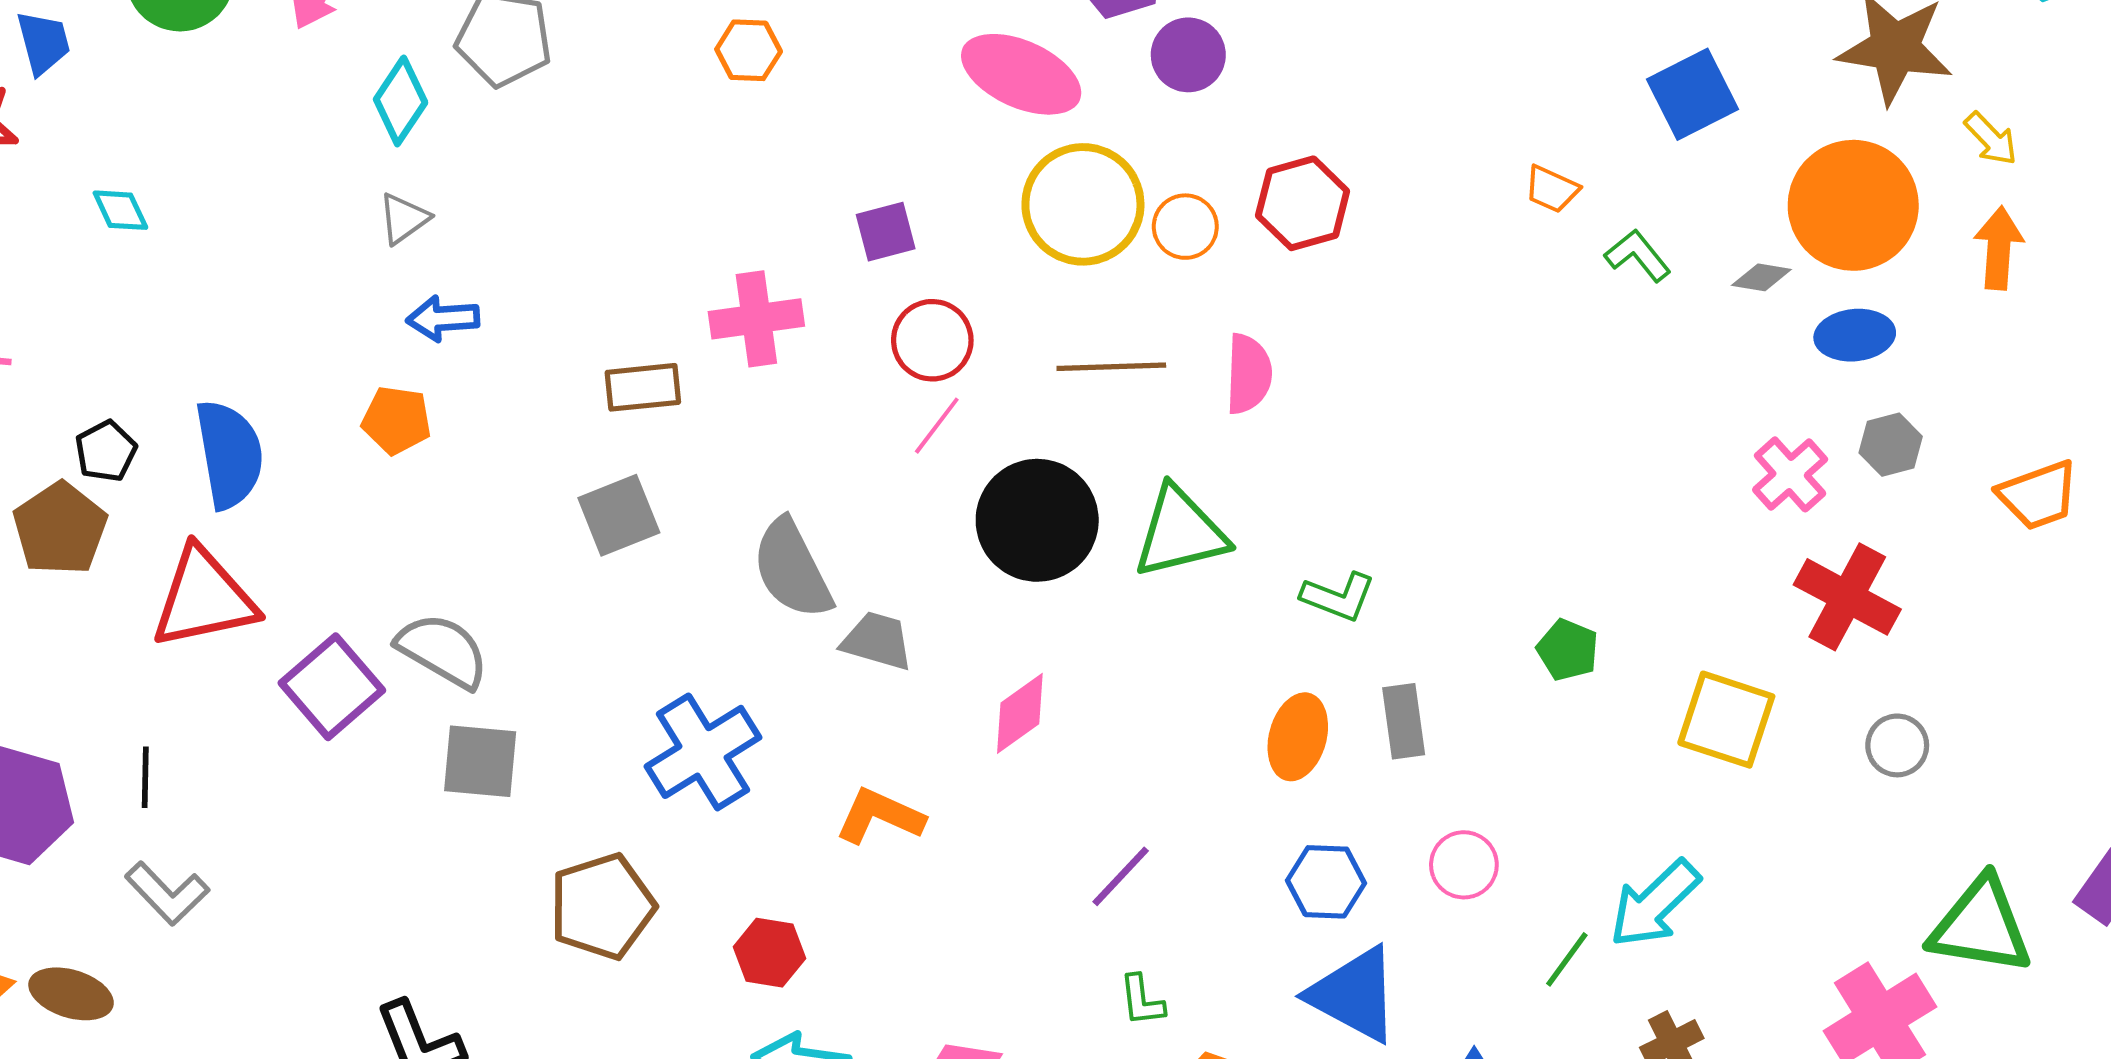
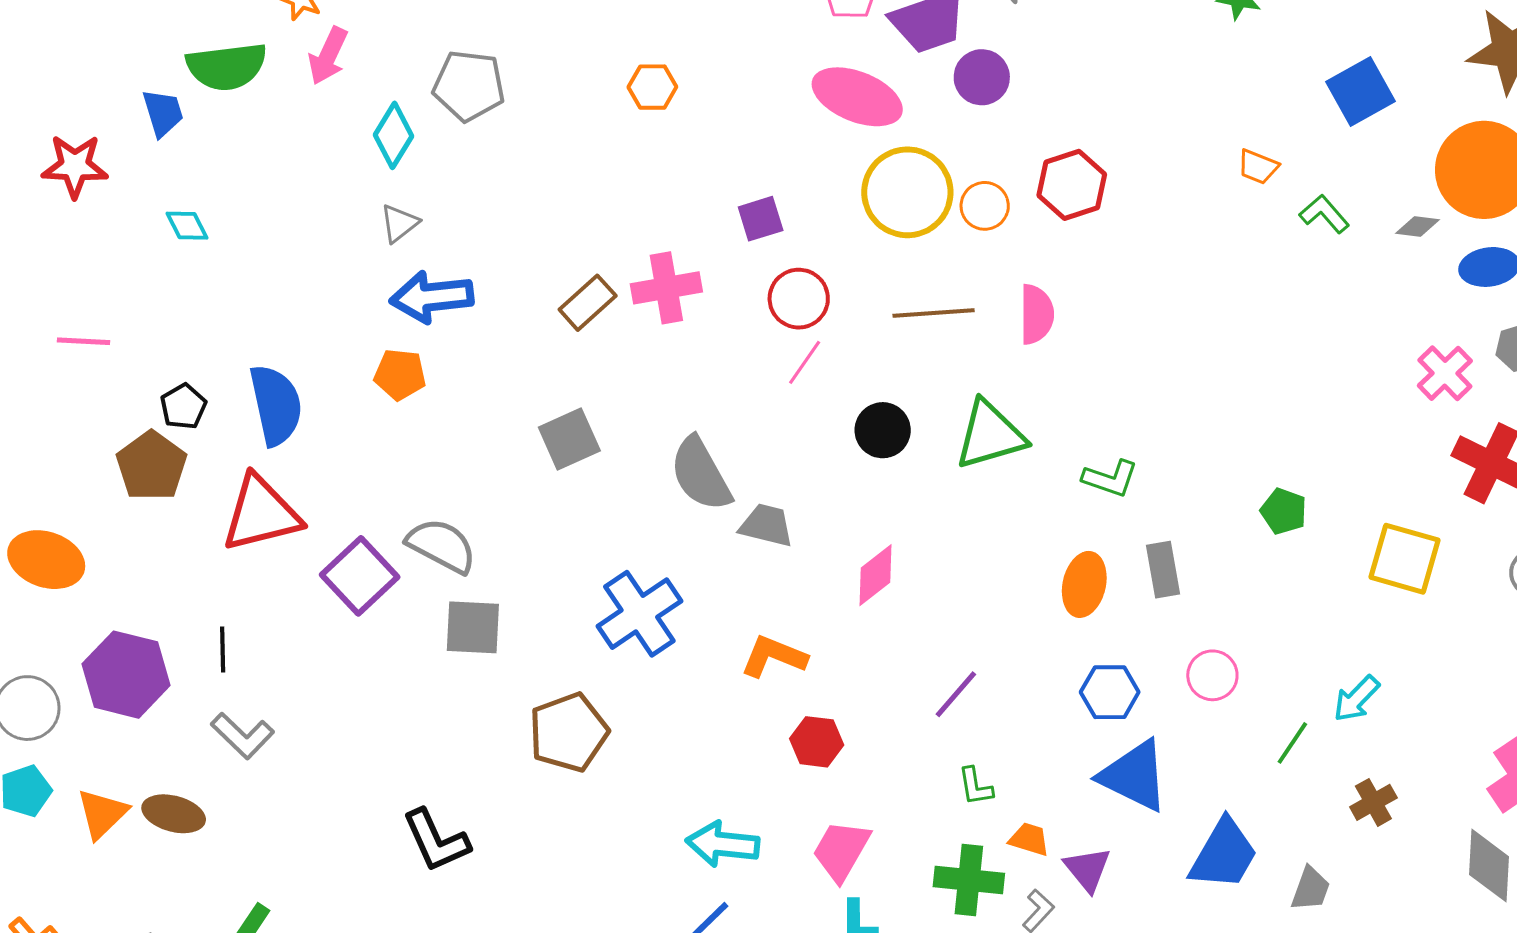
blue trapezoid: (43, 43) -> (163, 113), moved
blue arrow: (443, 318) -> (432, 297), size x1.5
brown rectangle: (643, 387) -> (588, 303), moved, turned -34
black circle: (1037, 520) -> (883, 430), size x0.6
cyan arrow: (1655, 904) -> (1356, 699), size x0.7
red hexagon: (769, 953) -> (817, 742), moved

